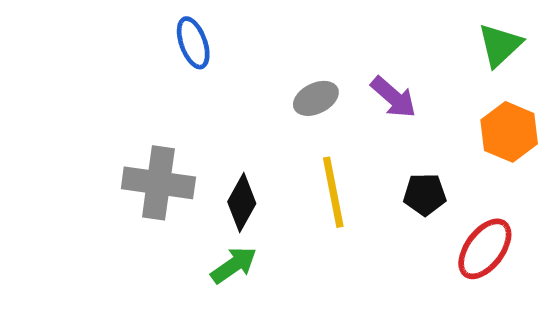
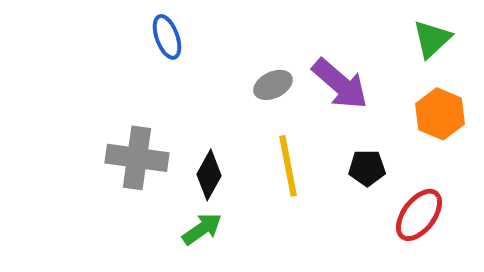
purple arrow: (393, 97) -> (340, 84), size x1.4

